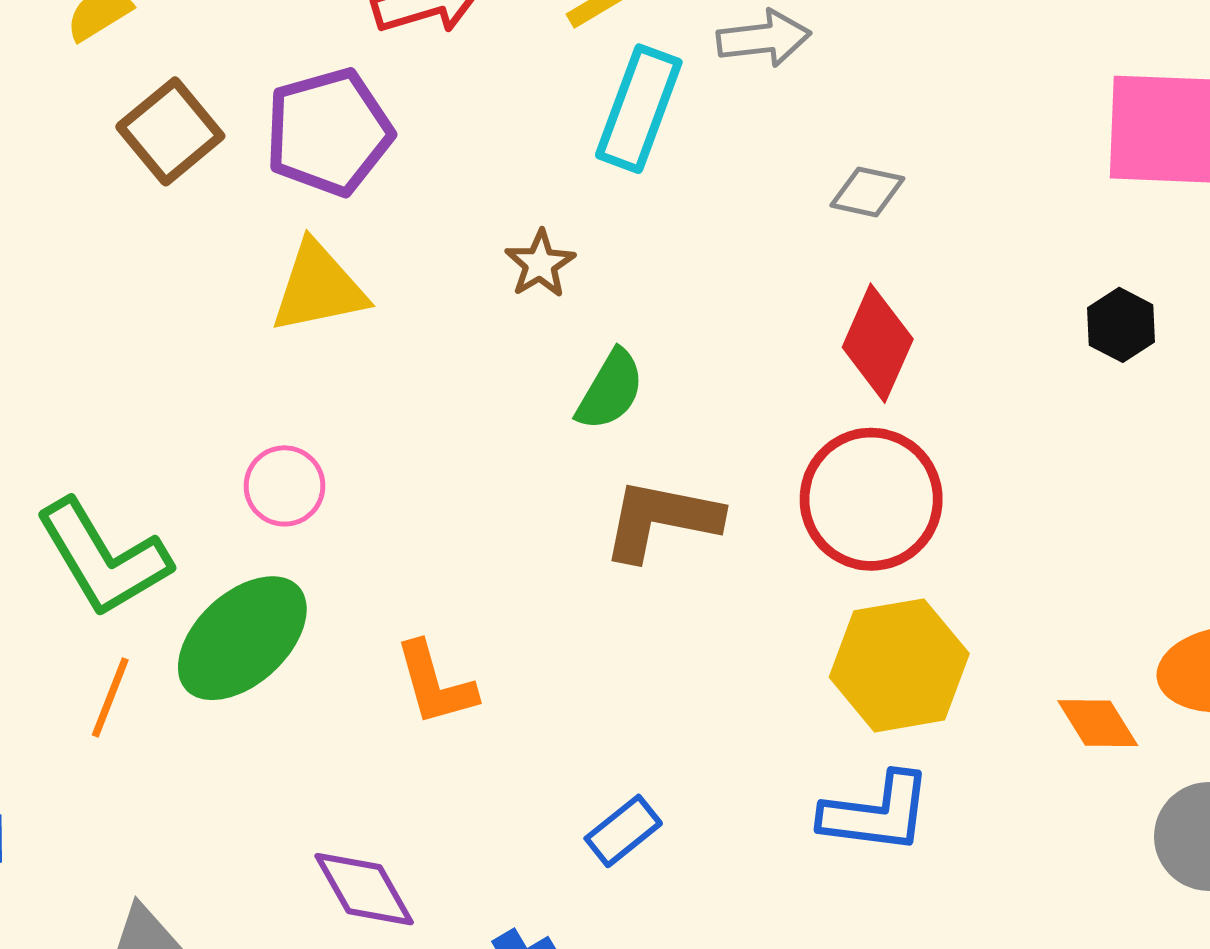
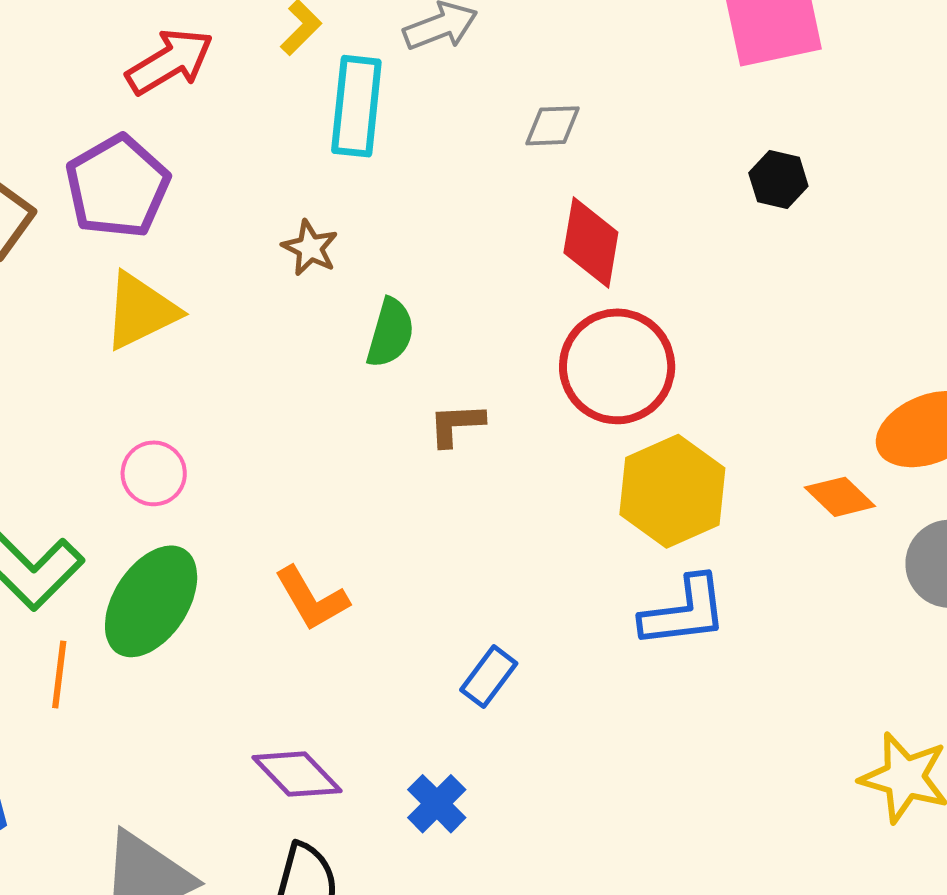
brown L-shape: (661, 520) -> (456, 425), size x0.6

